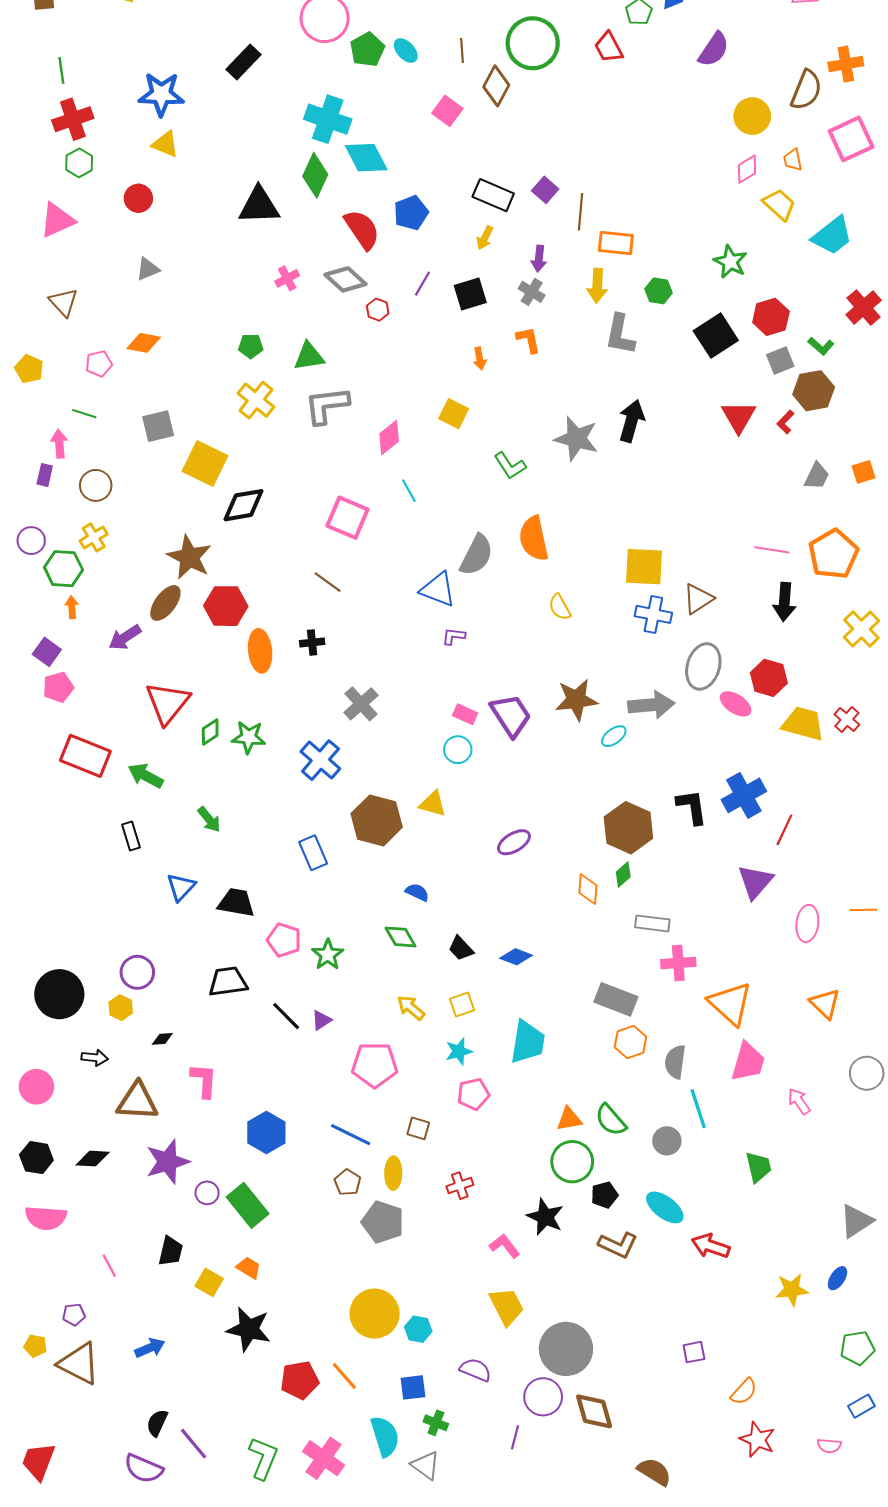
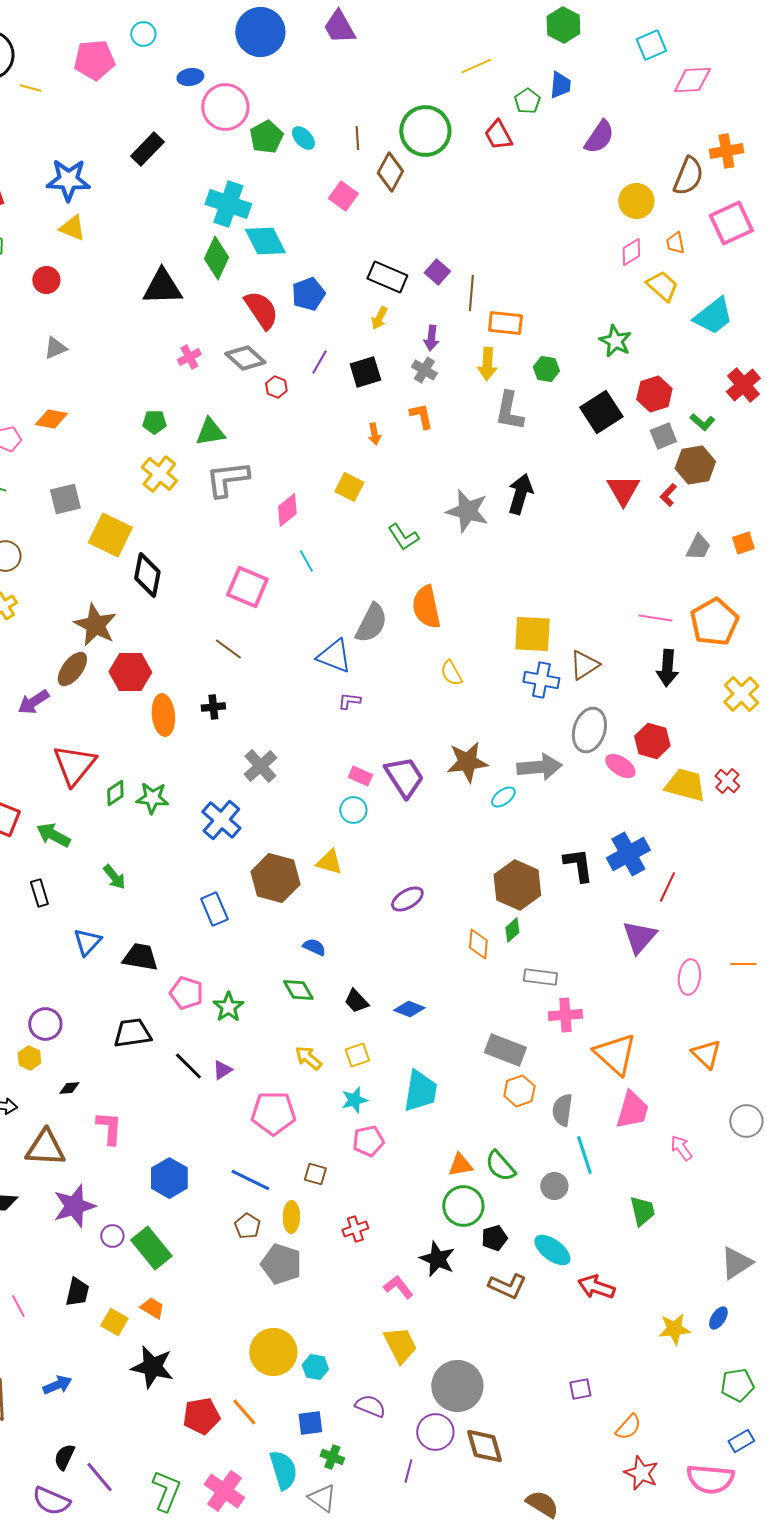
black diamond: (243, 505) -> (147, 575), turned -69
pink semicircle: (829, 1446) -> (710, 1479), size x2.0

